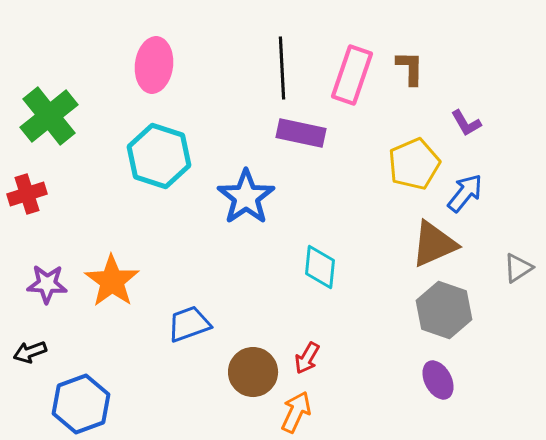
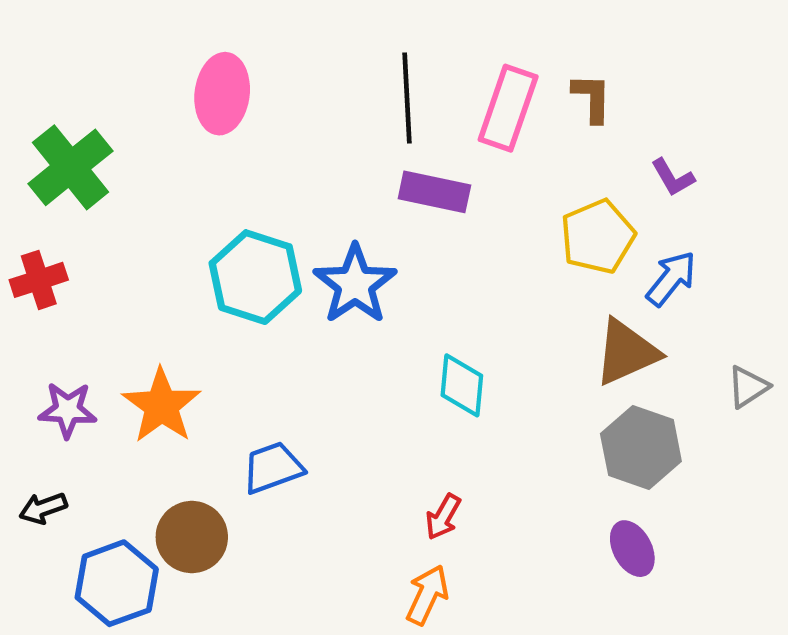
cyan hexagon: (159, 156) -> (255, 277), moved
brown circle: (253, 372) -> (192, 537), moved

